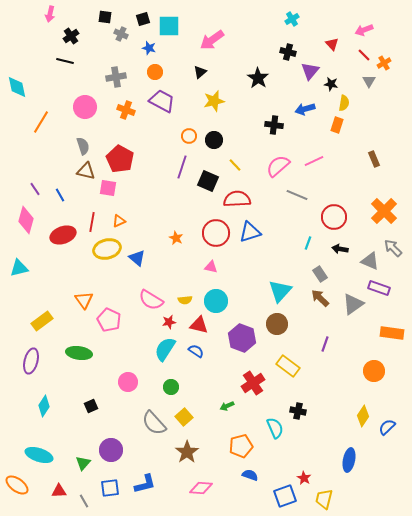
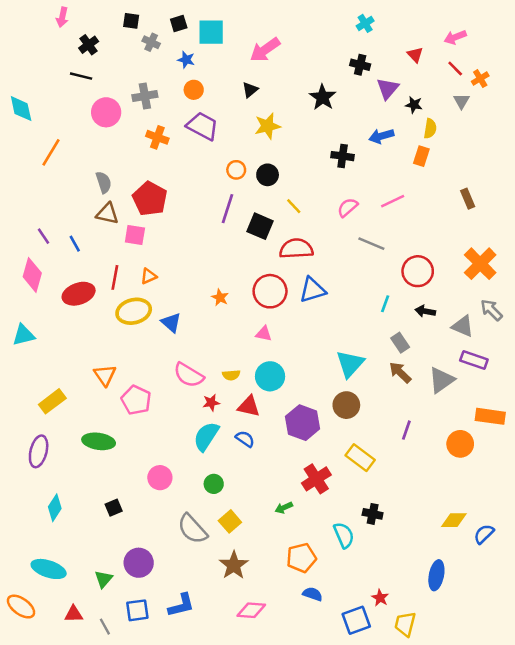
pink circle: (85, 107) -> (106, 112), moved
pink semicircle: (278, 166) -> (348, 207), size x0.7
orange circle: (374, 371) -> (460, 444), moved
yellow diamond: (363, 416) -> (454, 520), turned 55

